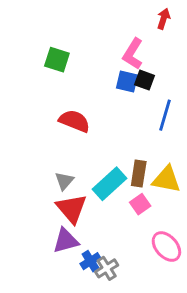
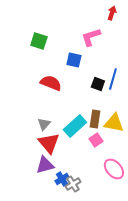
pink L-shape: (133, 54) -> (91, 37), turned 40
black square: (145, 80) -> (98, 84), moved
blue square: (127, 82) -> (74, 60), moved

